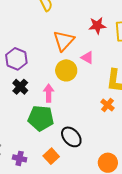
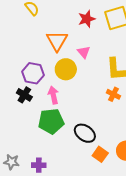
pink triangle: (87, 57) -> (84, 52), turned 32
purple hexagon: (16, 59) -> (33, 73), moved
orange square: (51, 156) -> (100, 154), moved

